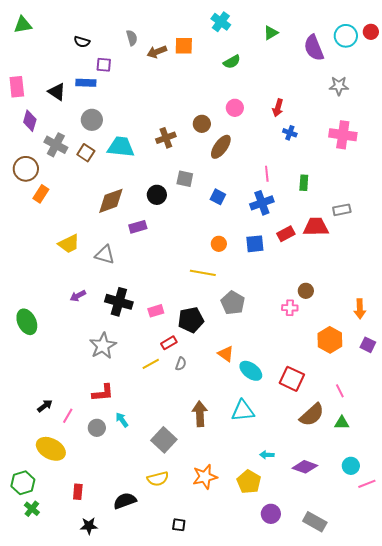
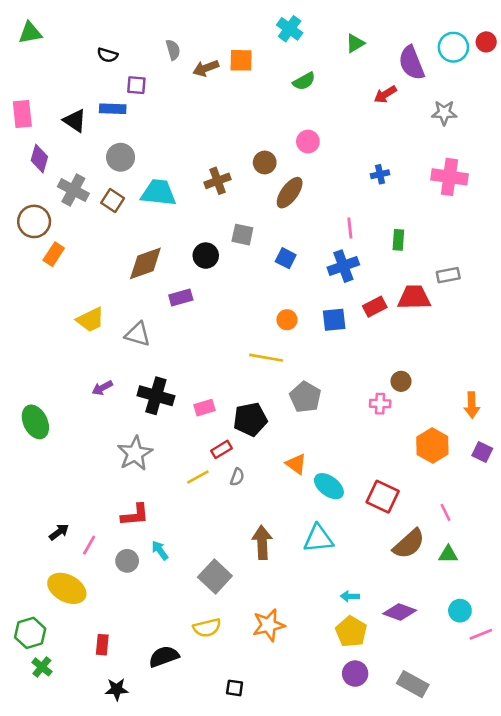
red arrow: (278, 108) -> (385, 94), moved, turned 42
blue cross: (290, 133) -> (380, 174), turned -32
yellow pentagon: (249, 482) -> (351, 632), moved

